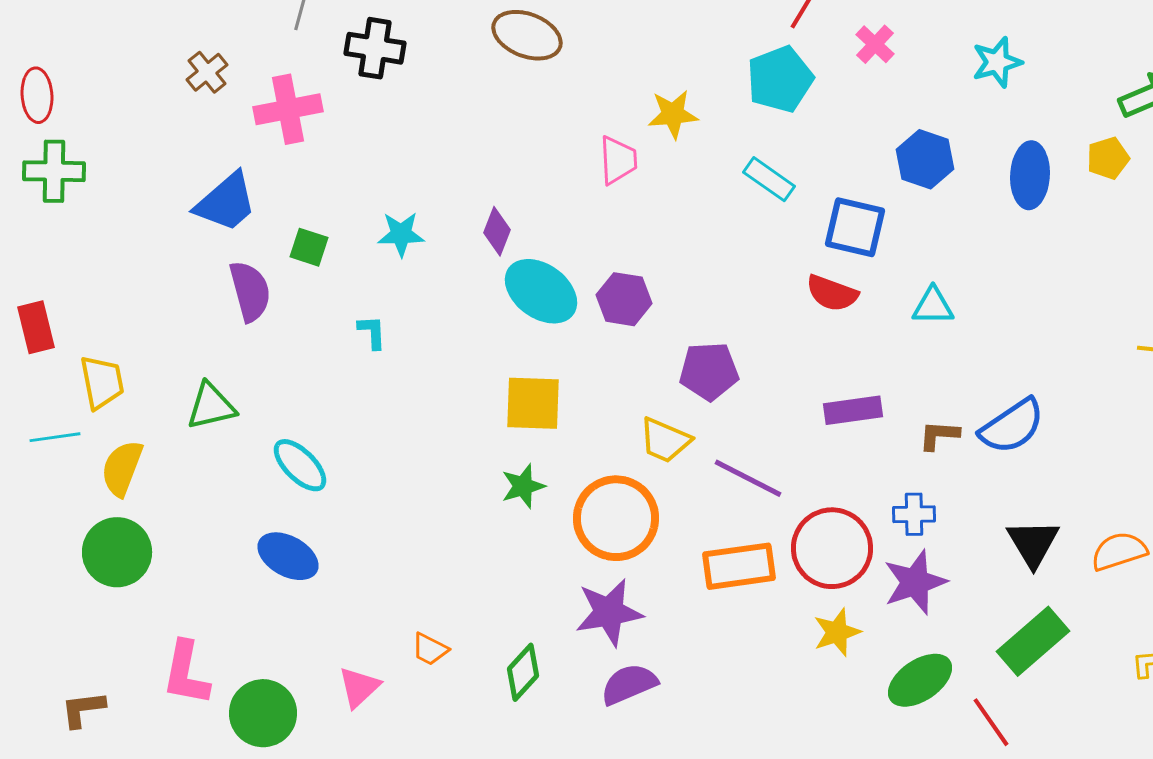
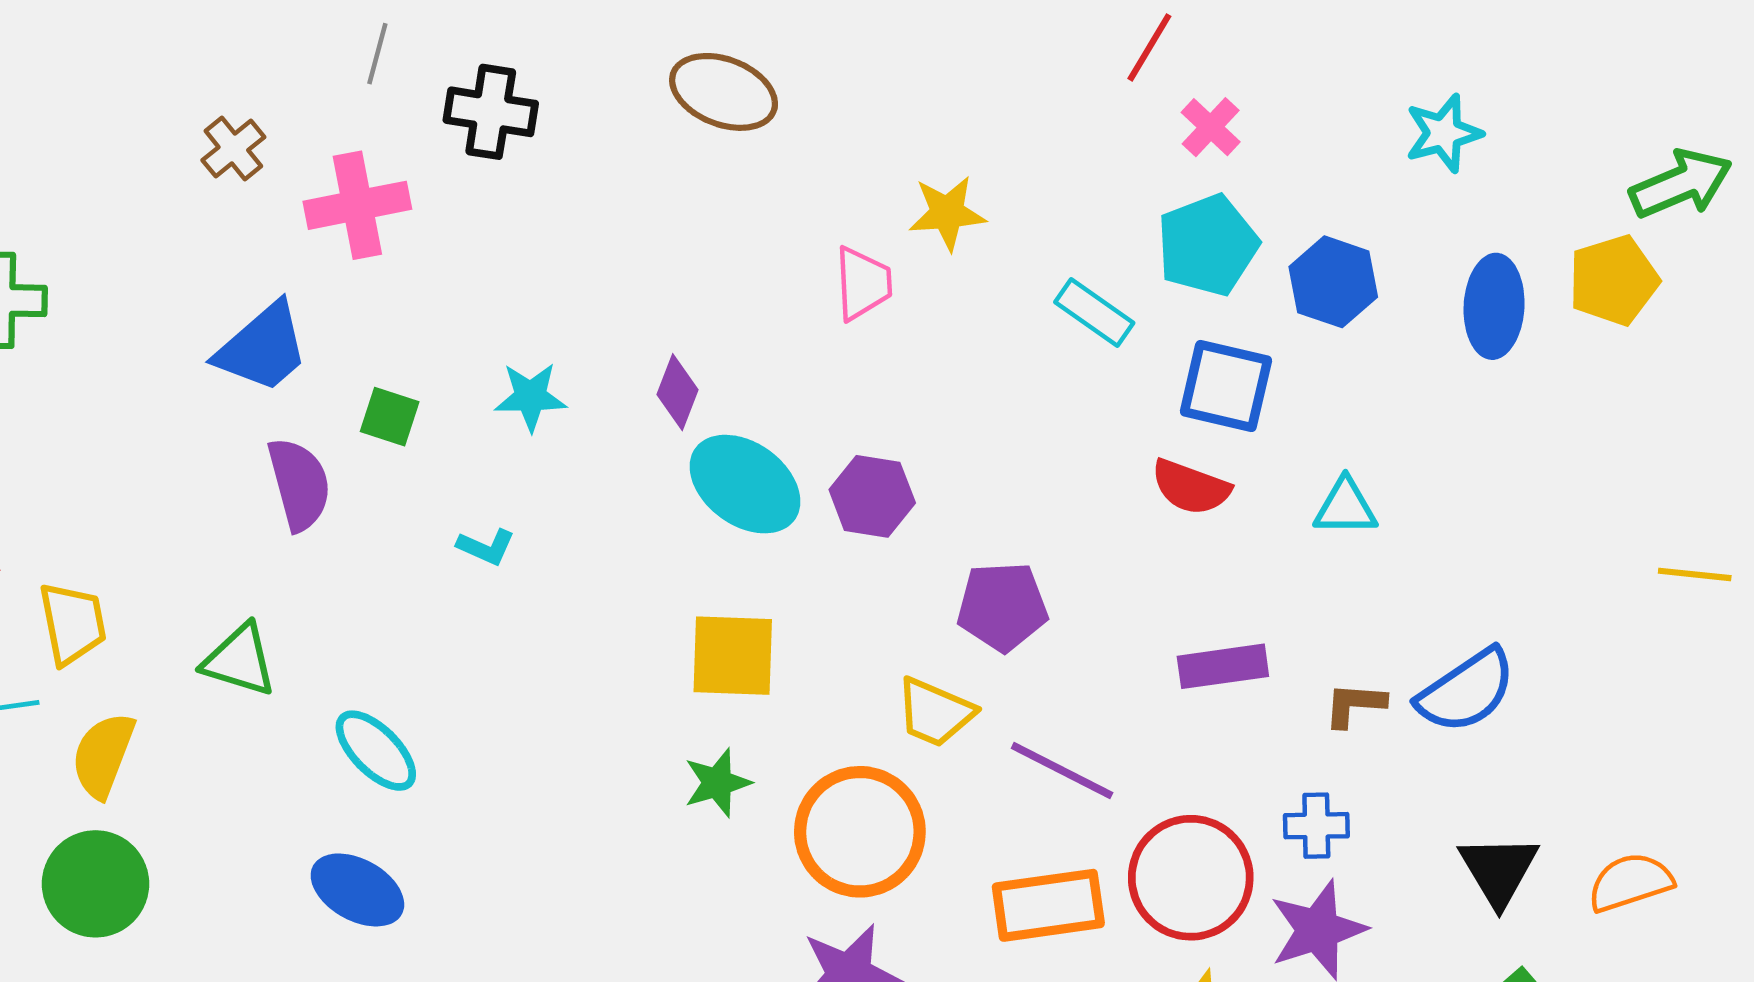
pink cross: (875, 44) -> (1211, 127), moved
cyan pentagon: (780, 79) -> (1208, 245), moved
yellow pentagon: (1108, 158) -> (1614, 280), size x1.4
cyan L-shape: (372, 332) -> (486, 547), turned 117
green triangle: (211, 406) -> (239, 660), turned 30

